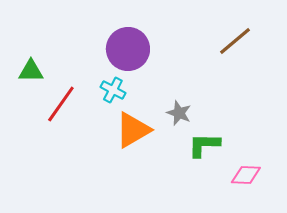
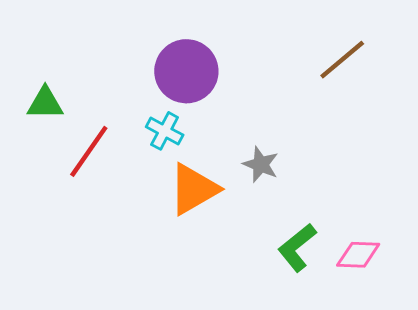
green L-shape: (204, 145) -> (297, 247), moved, turned -40

